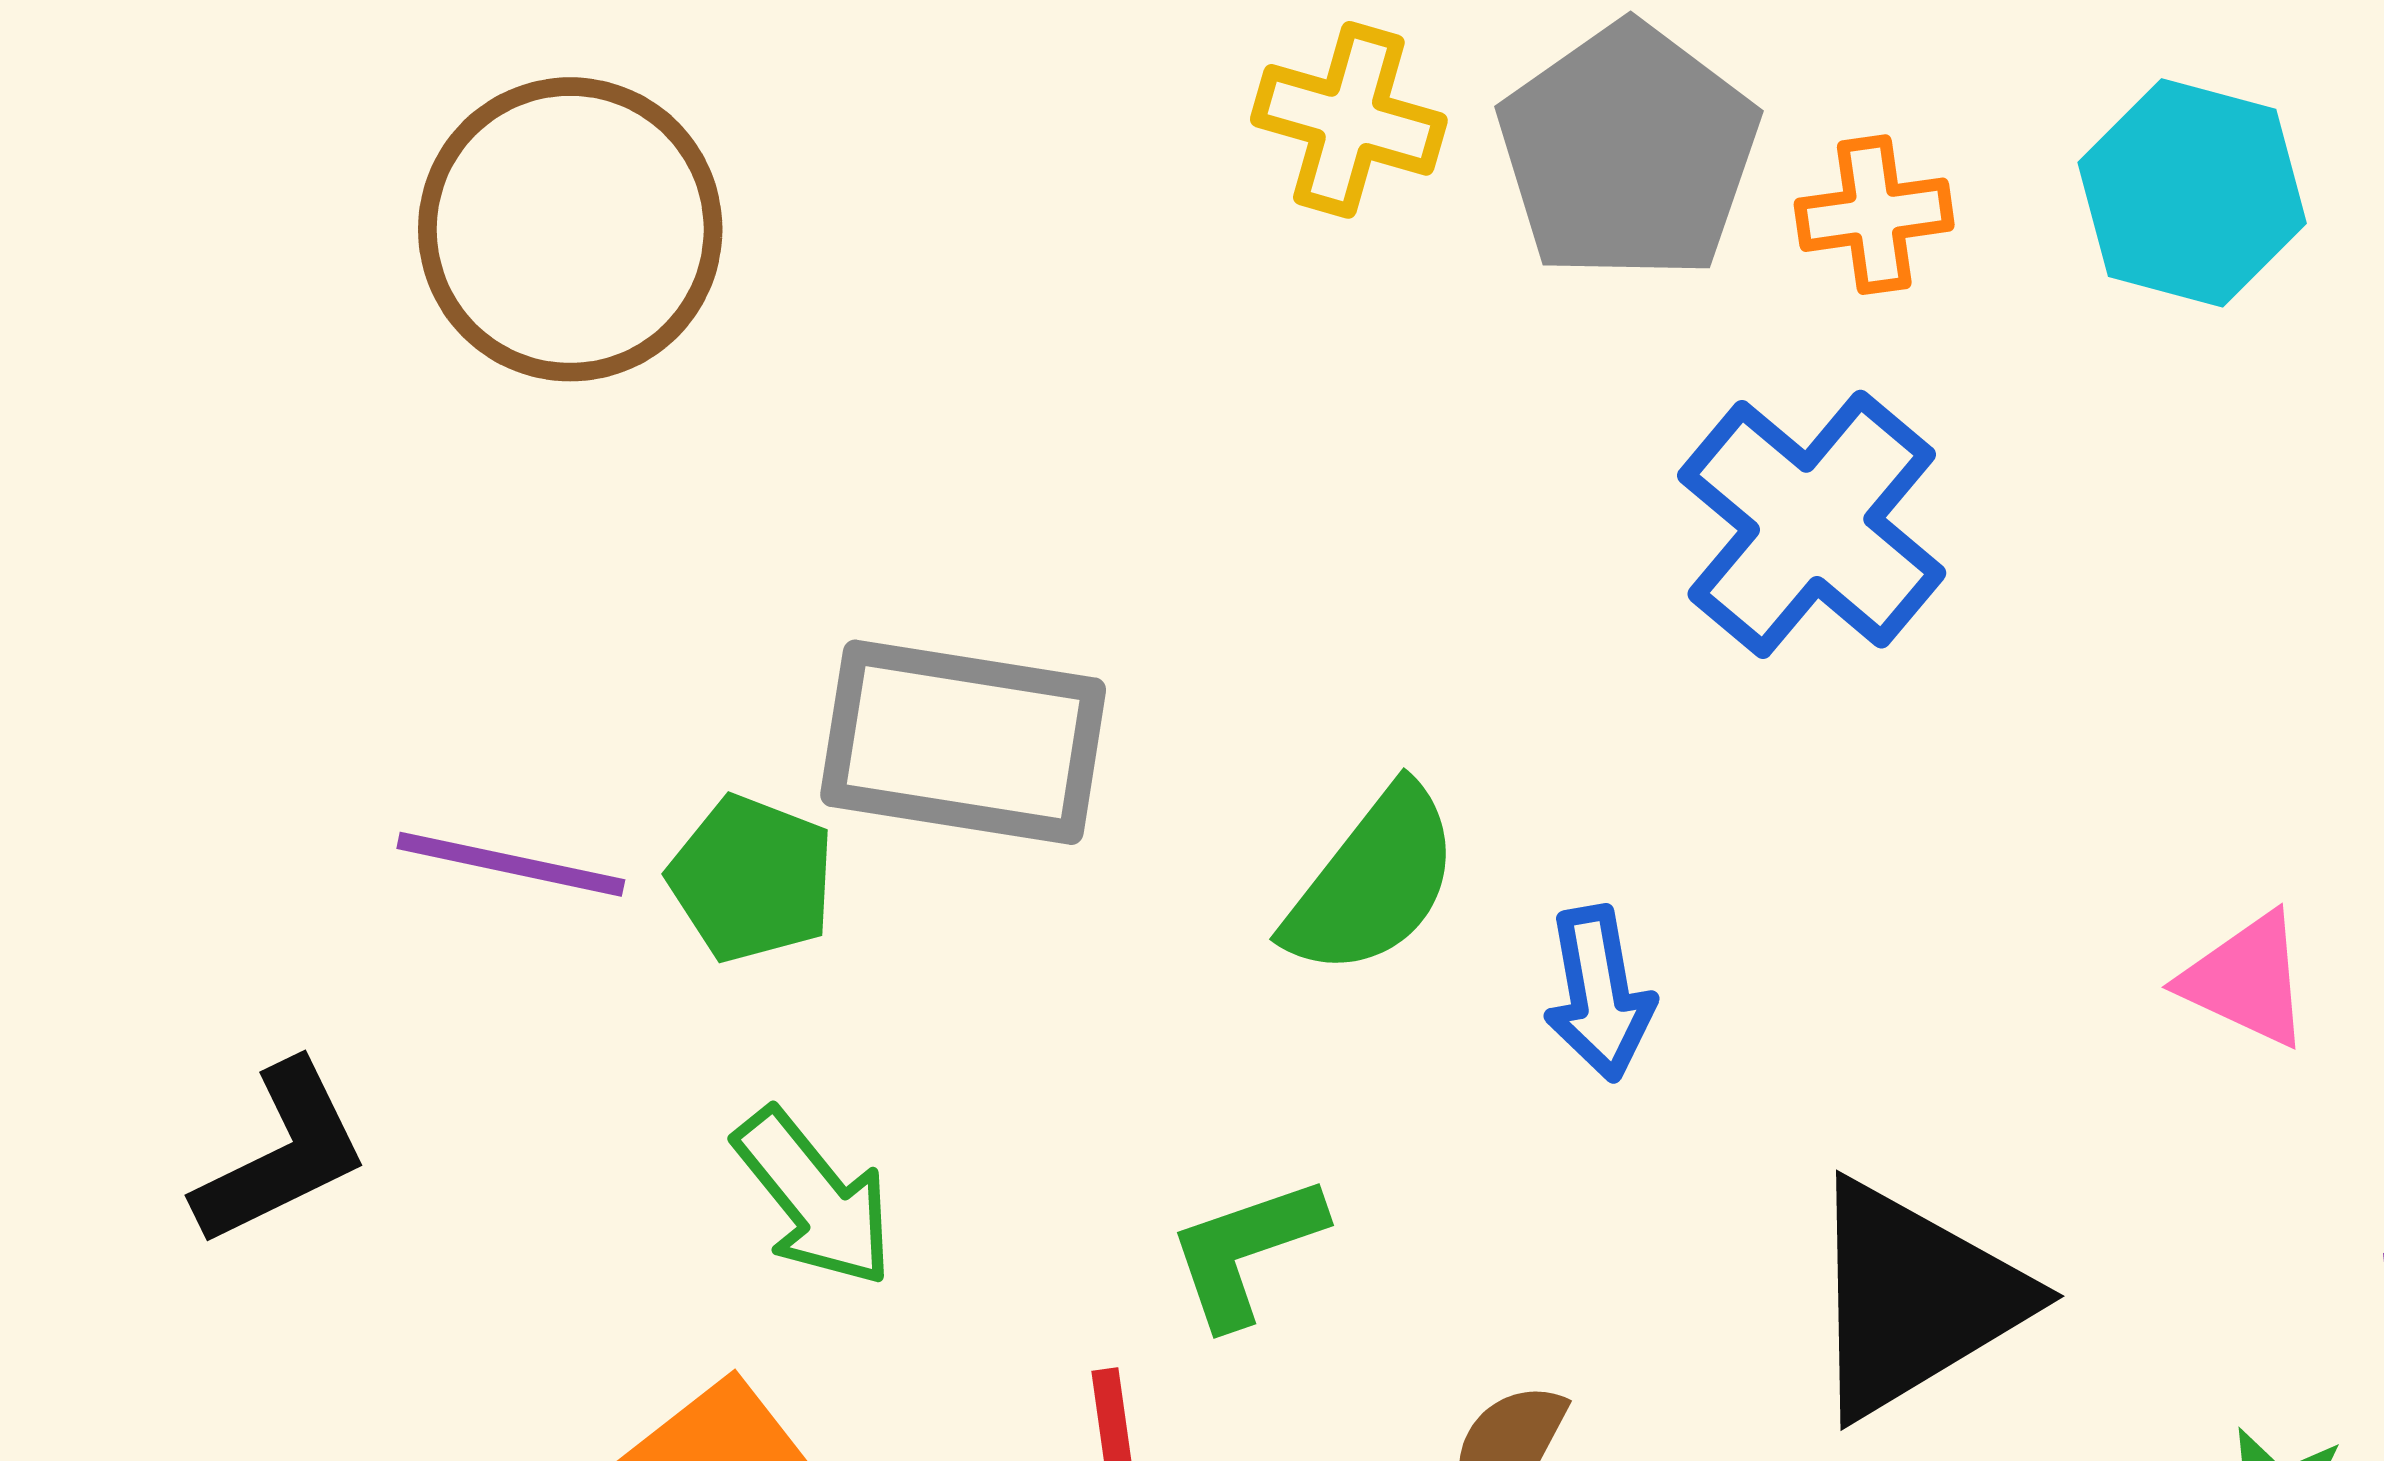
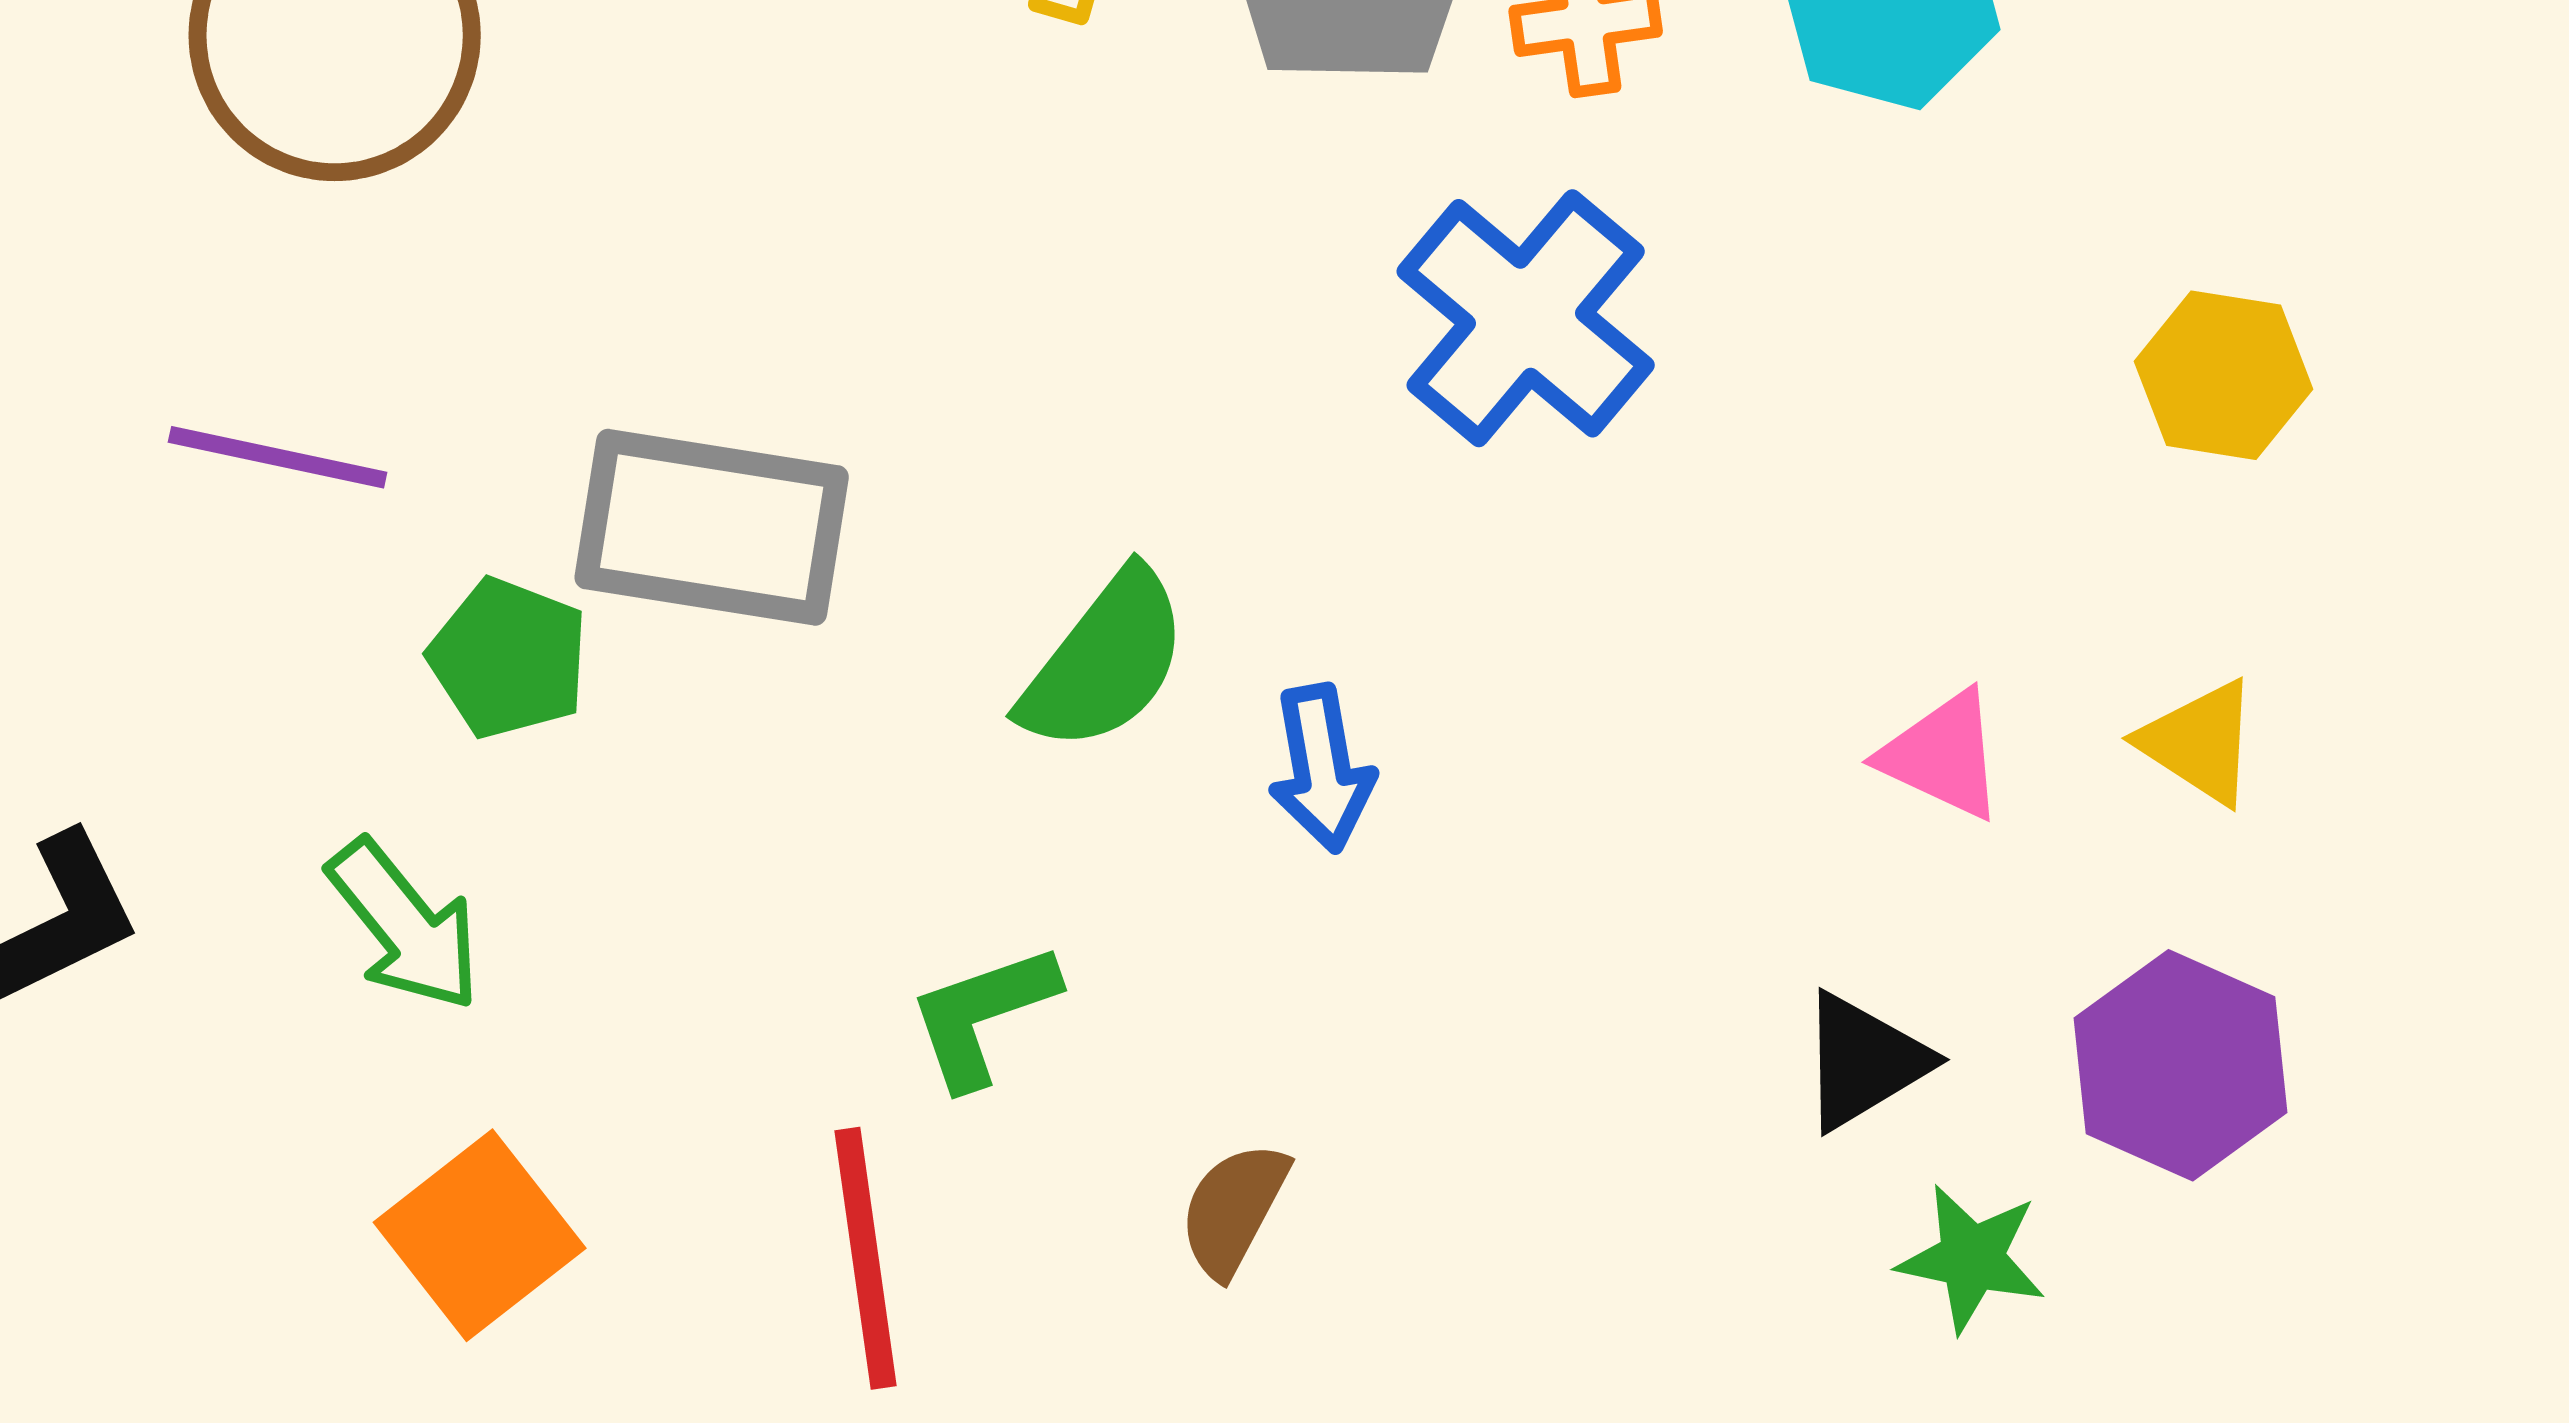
purple line: (511, 864) -> (278, 457), moved
green arrow: (814, 1198) -> (405, 925), moved
black triangle: (1914, 1299) -> (1864, 1061), moved, size x0.6

